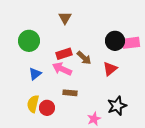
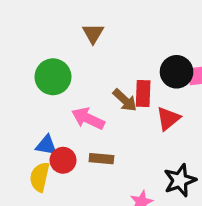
green circle: (29, 41) -> (53, 77), moved
red rectangle: (64, 54) -> (143, 93), moved, turned -70
blue triangle: (35, 74) -> (46, 145), moved, turned 48
red circle: (47, 108) -> (63, 160), moved

